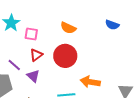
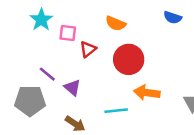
red triangle: (36, 55) -> (88, 49), moved
red circle: (65, 56) -> (129, 59), moved

